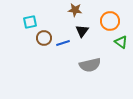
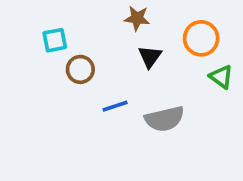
blue line: (63, 43) -> (115, 106), moved

